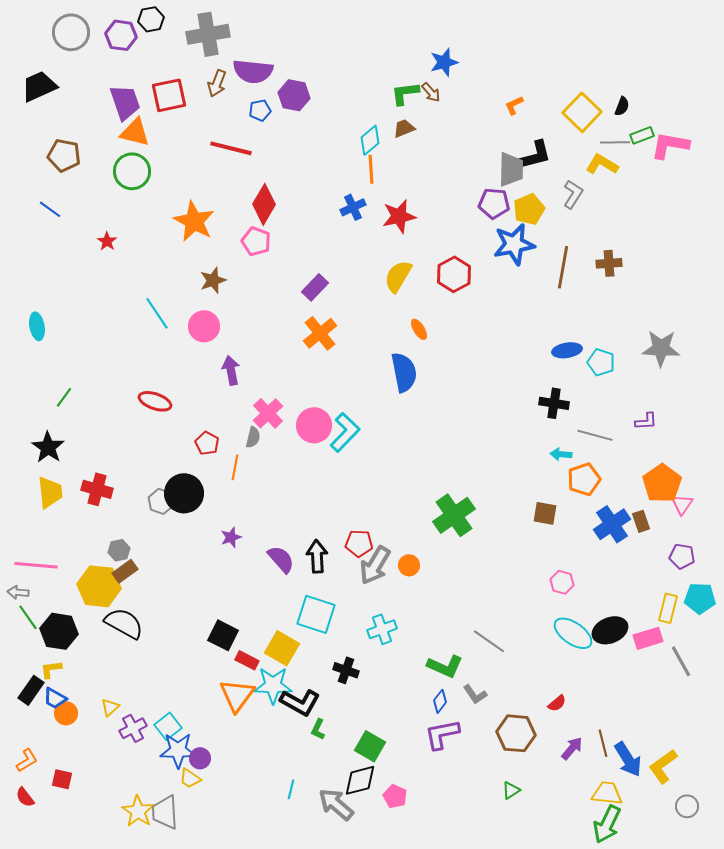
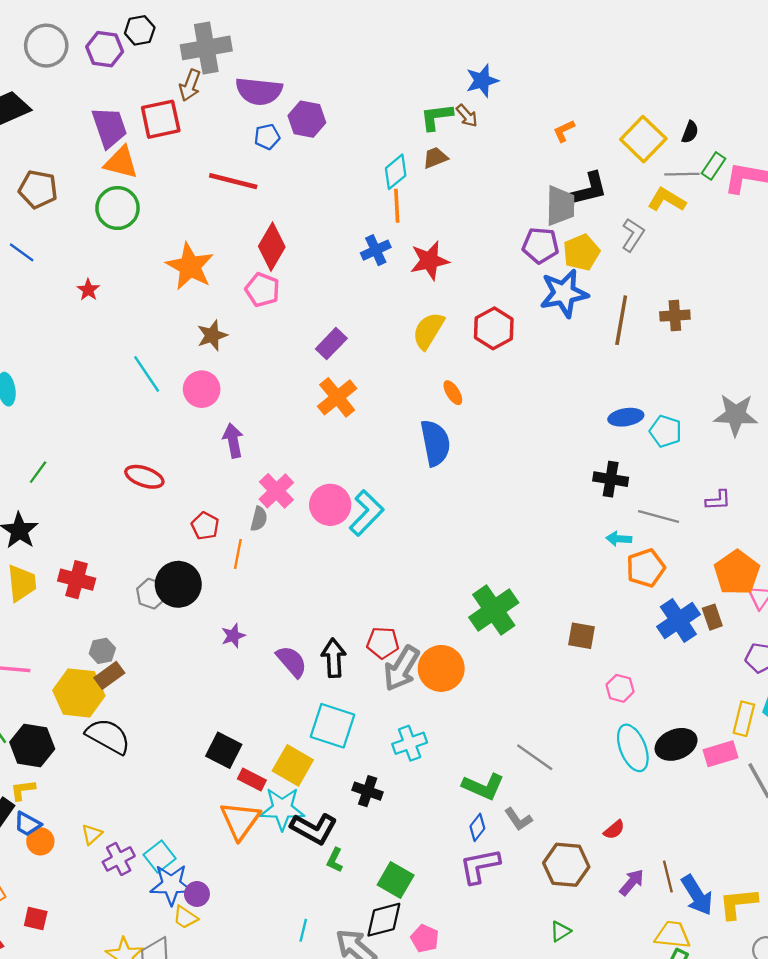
brown arrow: (217, 83) -> (190, 85), moved
green rectangle: (642, 135) -> (713, 166), turned -35
brown square: (545, 513) -> (581, 636), moved
orange circle: (409, 565) -> (441, 668), size x1.8
cyan ellipse: (573, 633) -> (633, 748), turned 33
yellow L-shape: (663, 766) -> (738, 903), turned 30

